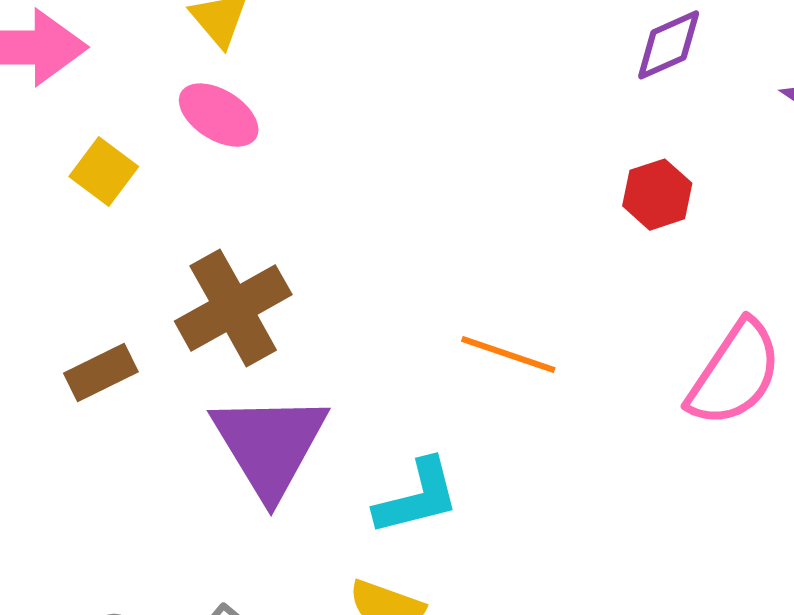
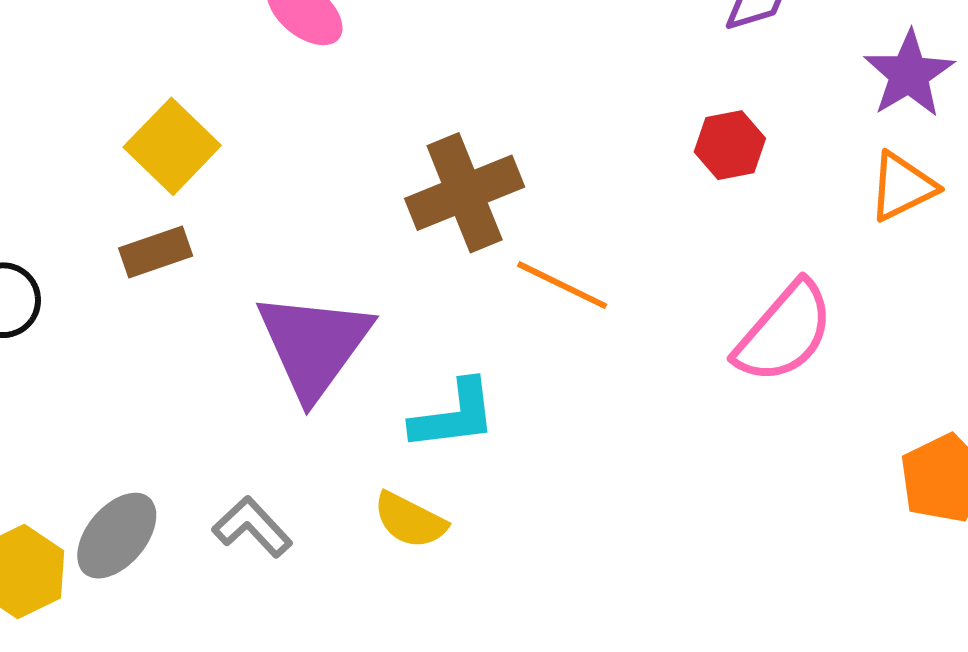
yellow square: (104, 171) -> (172, 146), moved, size x1.4
brown cross: (233, 308) -> (465, 193), moved

